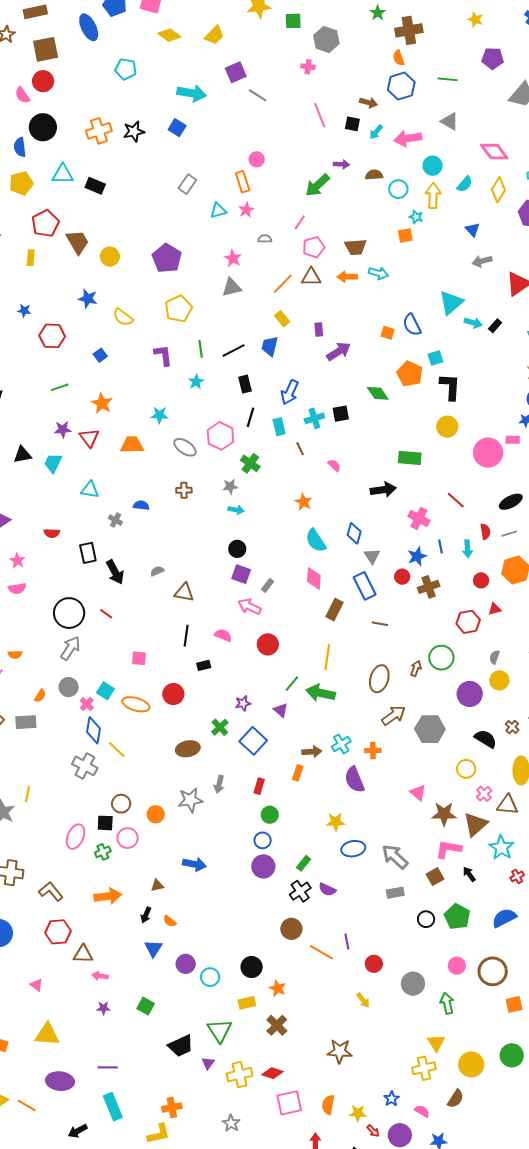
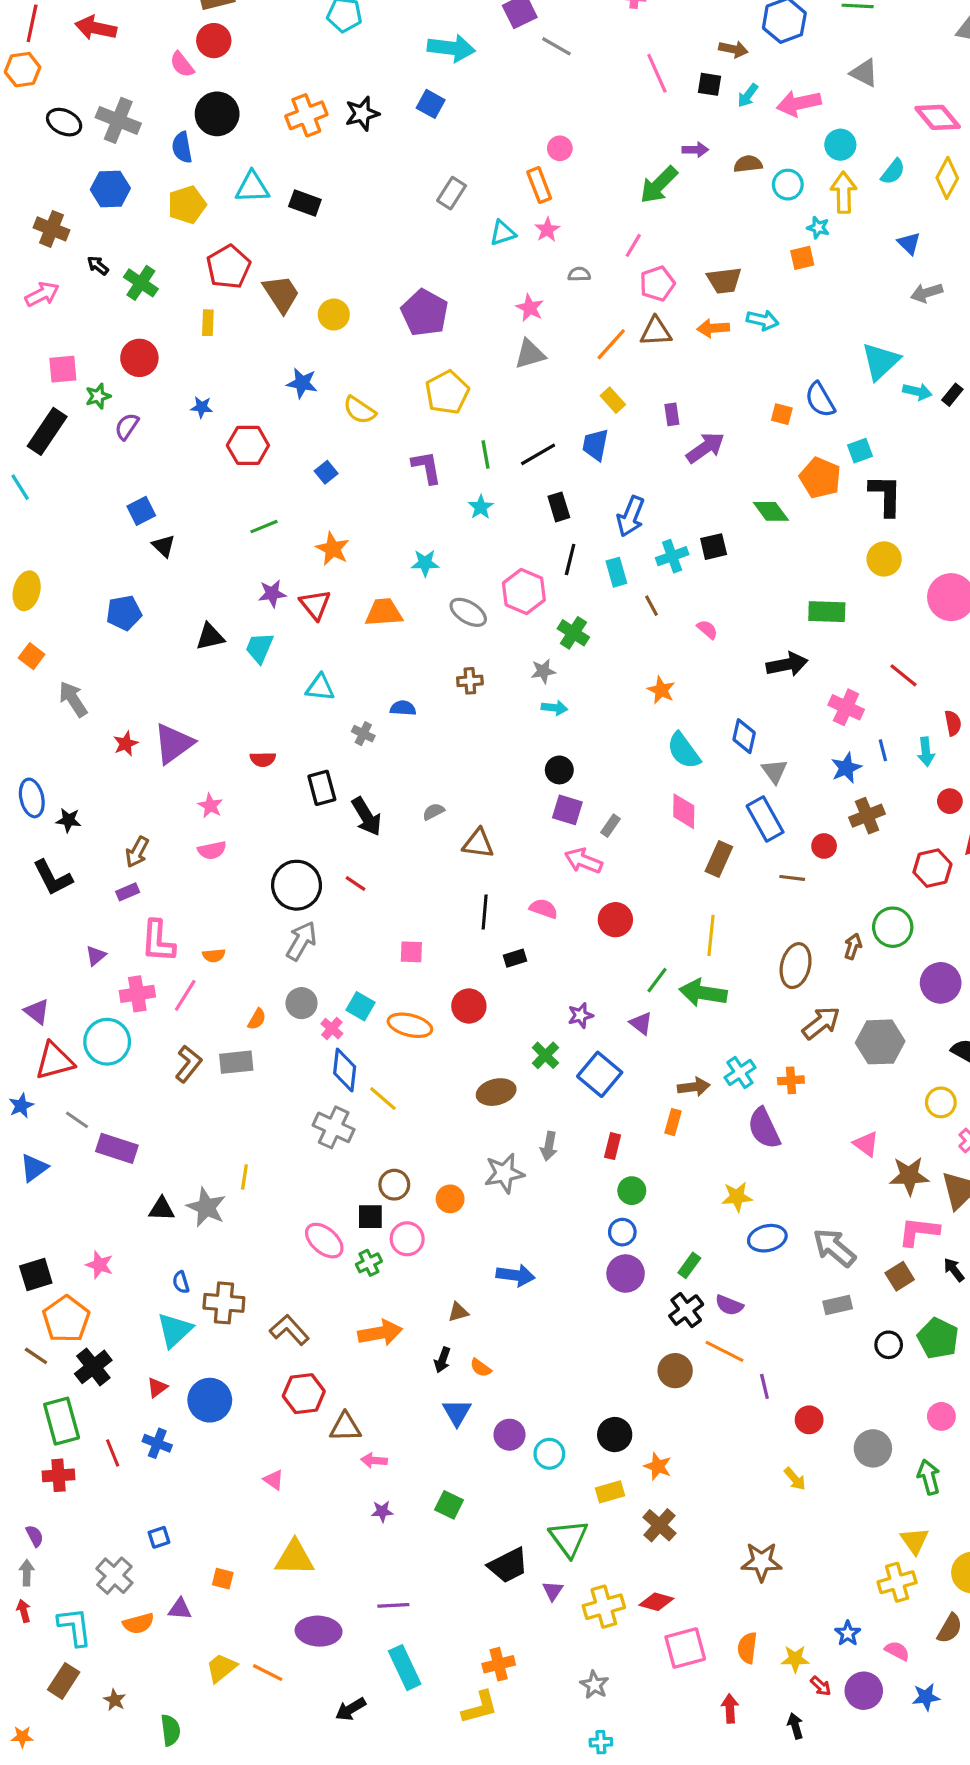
red circle: (402, 577) -> (824, 846), moved
pink ellipse: (76, 837) -> (324, 1241), turned -70
orange line: (321, 952) -> (725, 1351), moved

